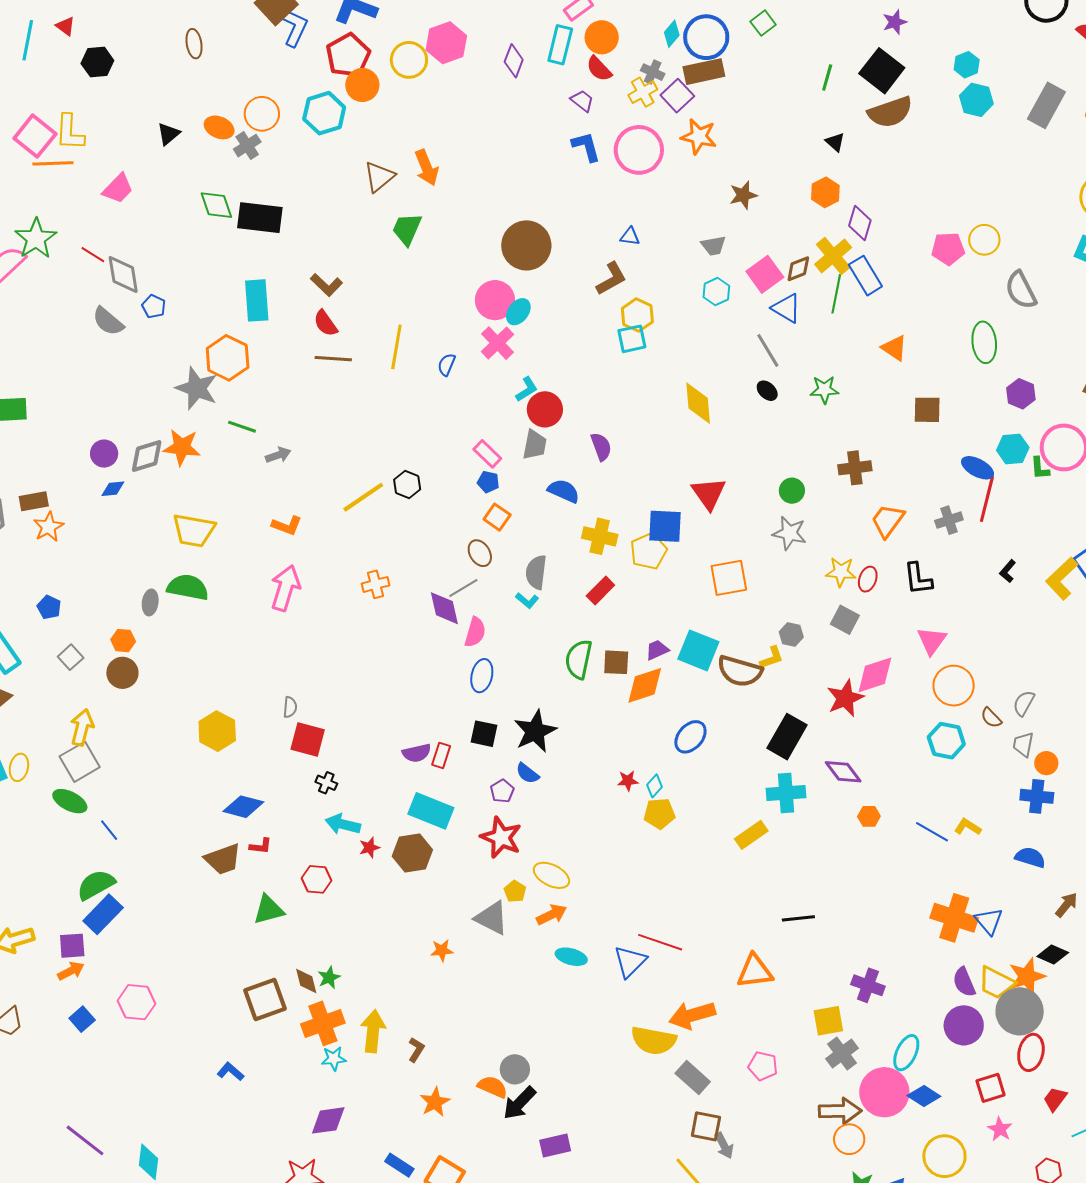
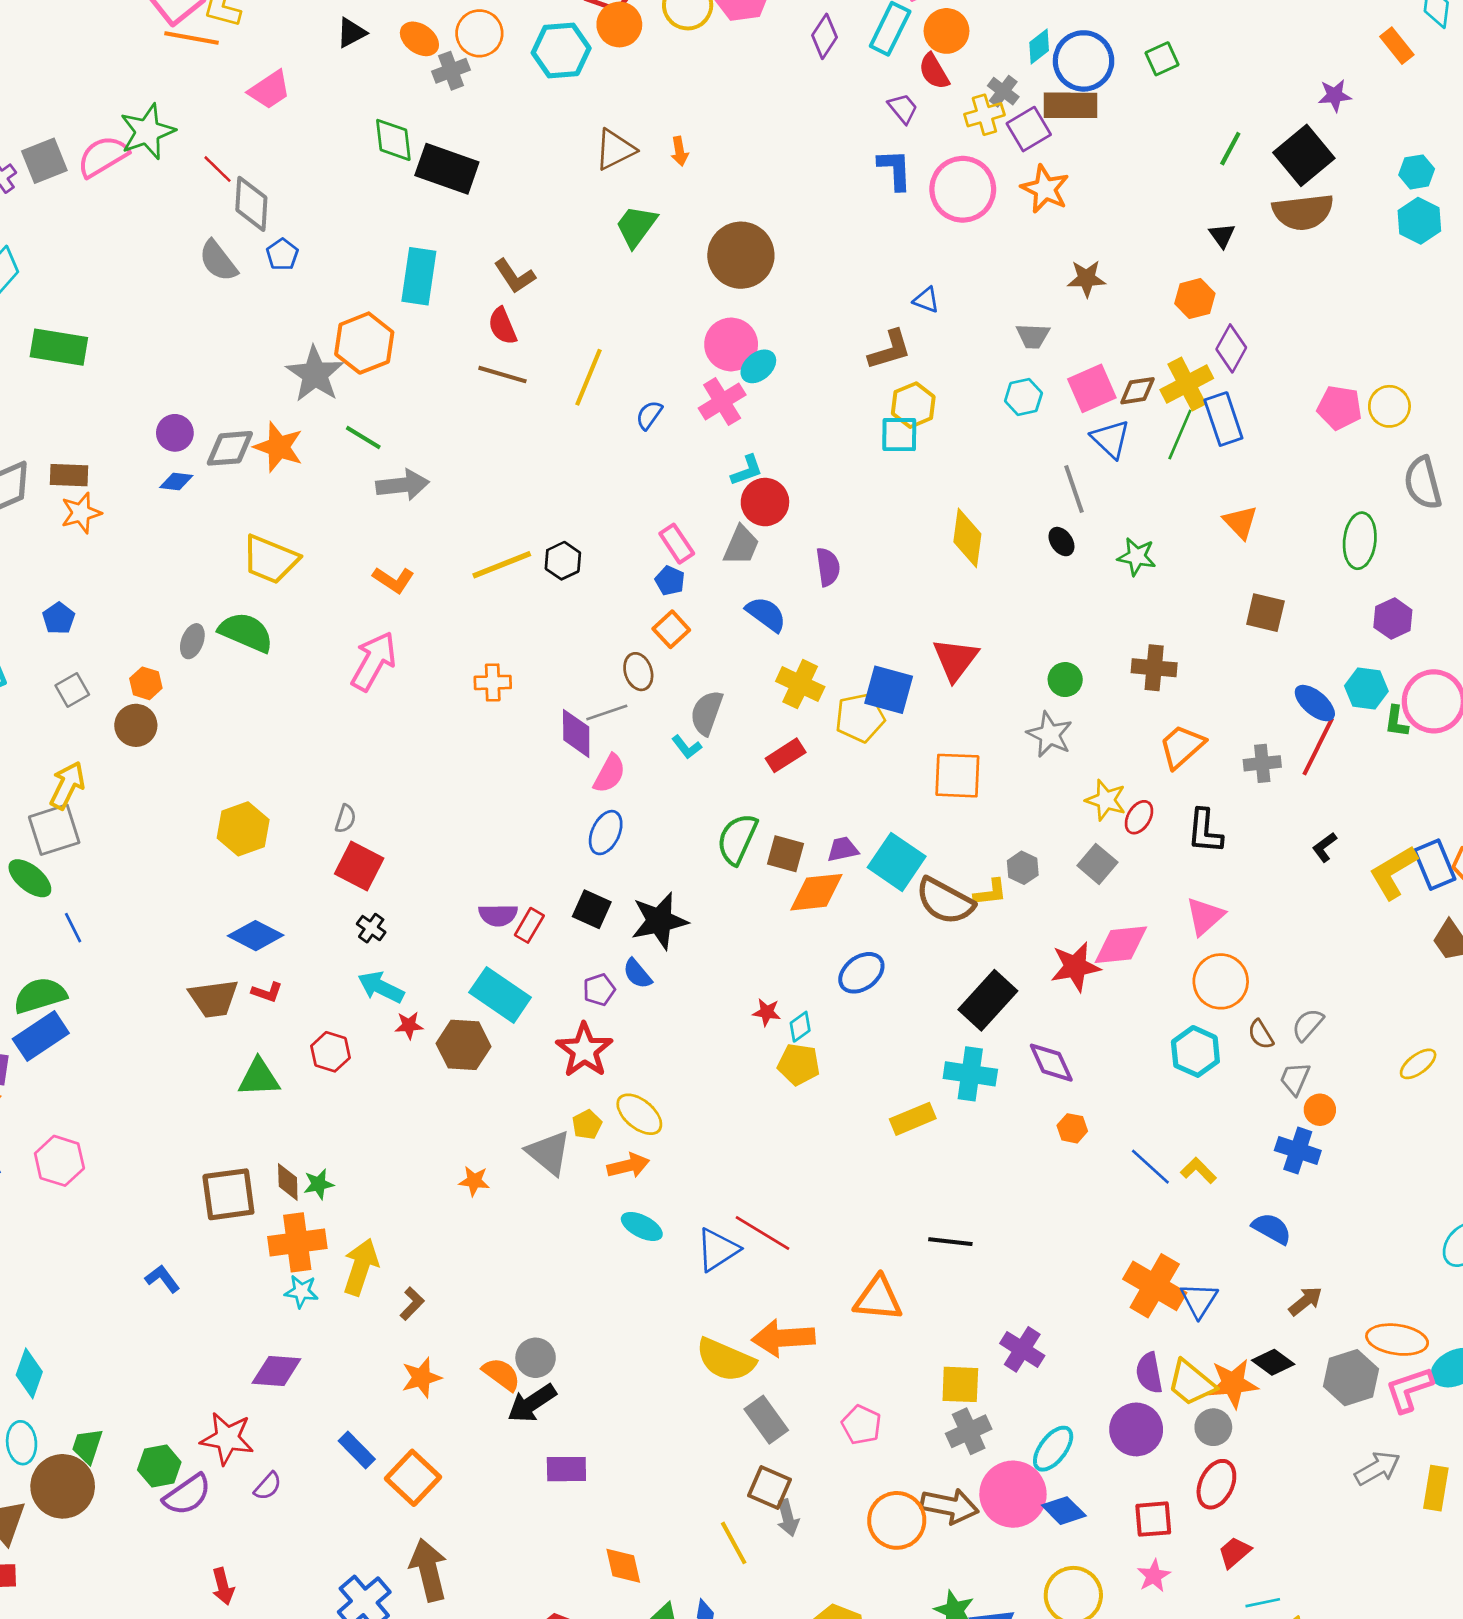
orange arrow: (427, 168) -> (680, 151), size x0.6
brown circle: (526, 245) -> (741, 255), moved
gray arrow: (278, 455) -> (403, 485), size x1.5
gray circle: (1020, 1011) -> (1213, 1427), size x0.6
orange circle: (849, 1139) -> (897, 1520), moved, size x1.4

